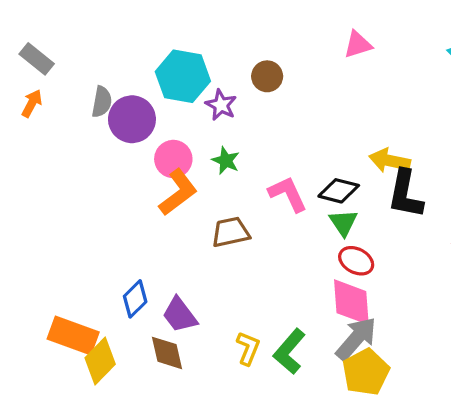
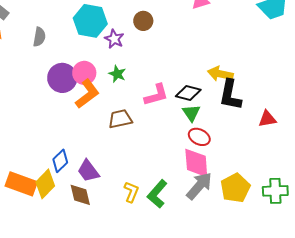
purple circle: (132, 119) -> (62, 78), moved
pink L-shape: (288, 194) -> (156, 95), turned 100
yellow diamond: (100, 361) -> (45, 184), moved
yellow pentagon: (366, 372) -> (235, 188), moved

